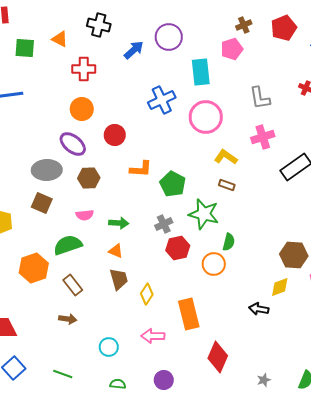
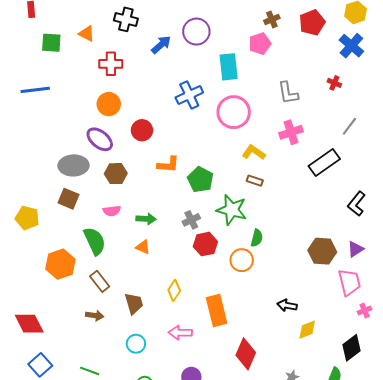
green semicircle: (68, 245) -> (95, 241), turned 84
brown trapezoid: (119, 279) -> (134, 303), moved
yellow diamond: (280, 287) -> (307, 330), moved

